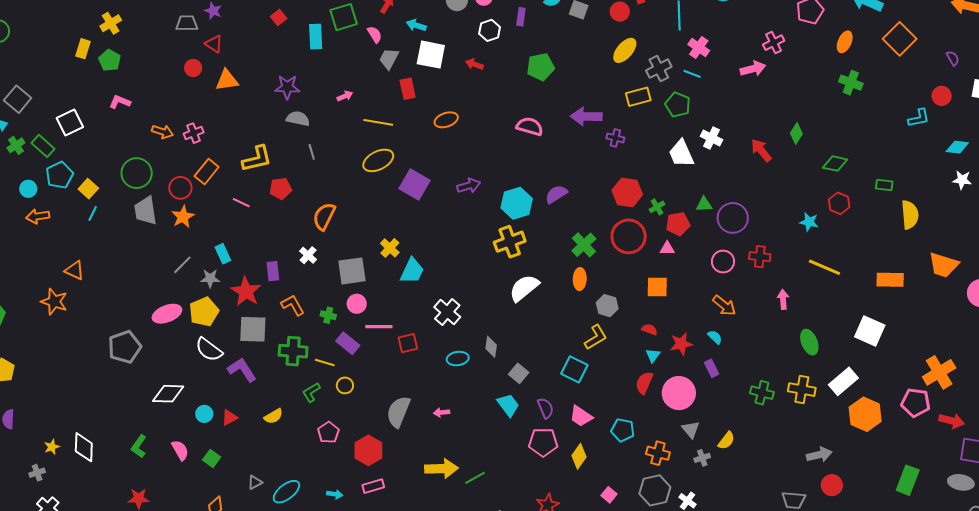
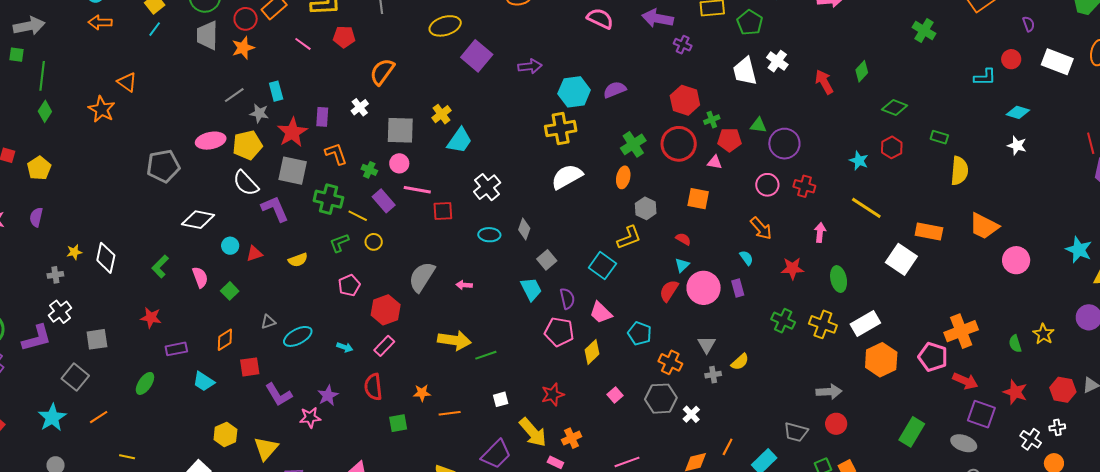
white square: (870, 331) -> (901, 259), moved
red star: (681, 344) -> (792, 268), moved
pink circle: (679, 393) -> (704, 288), moved
pink rectangle: (373, 486) -> (384, 346), turned -40

